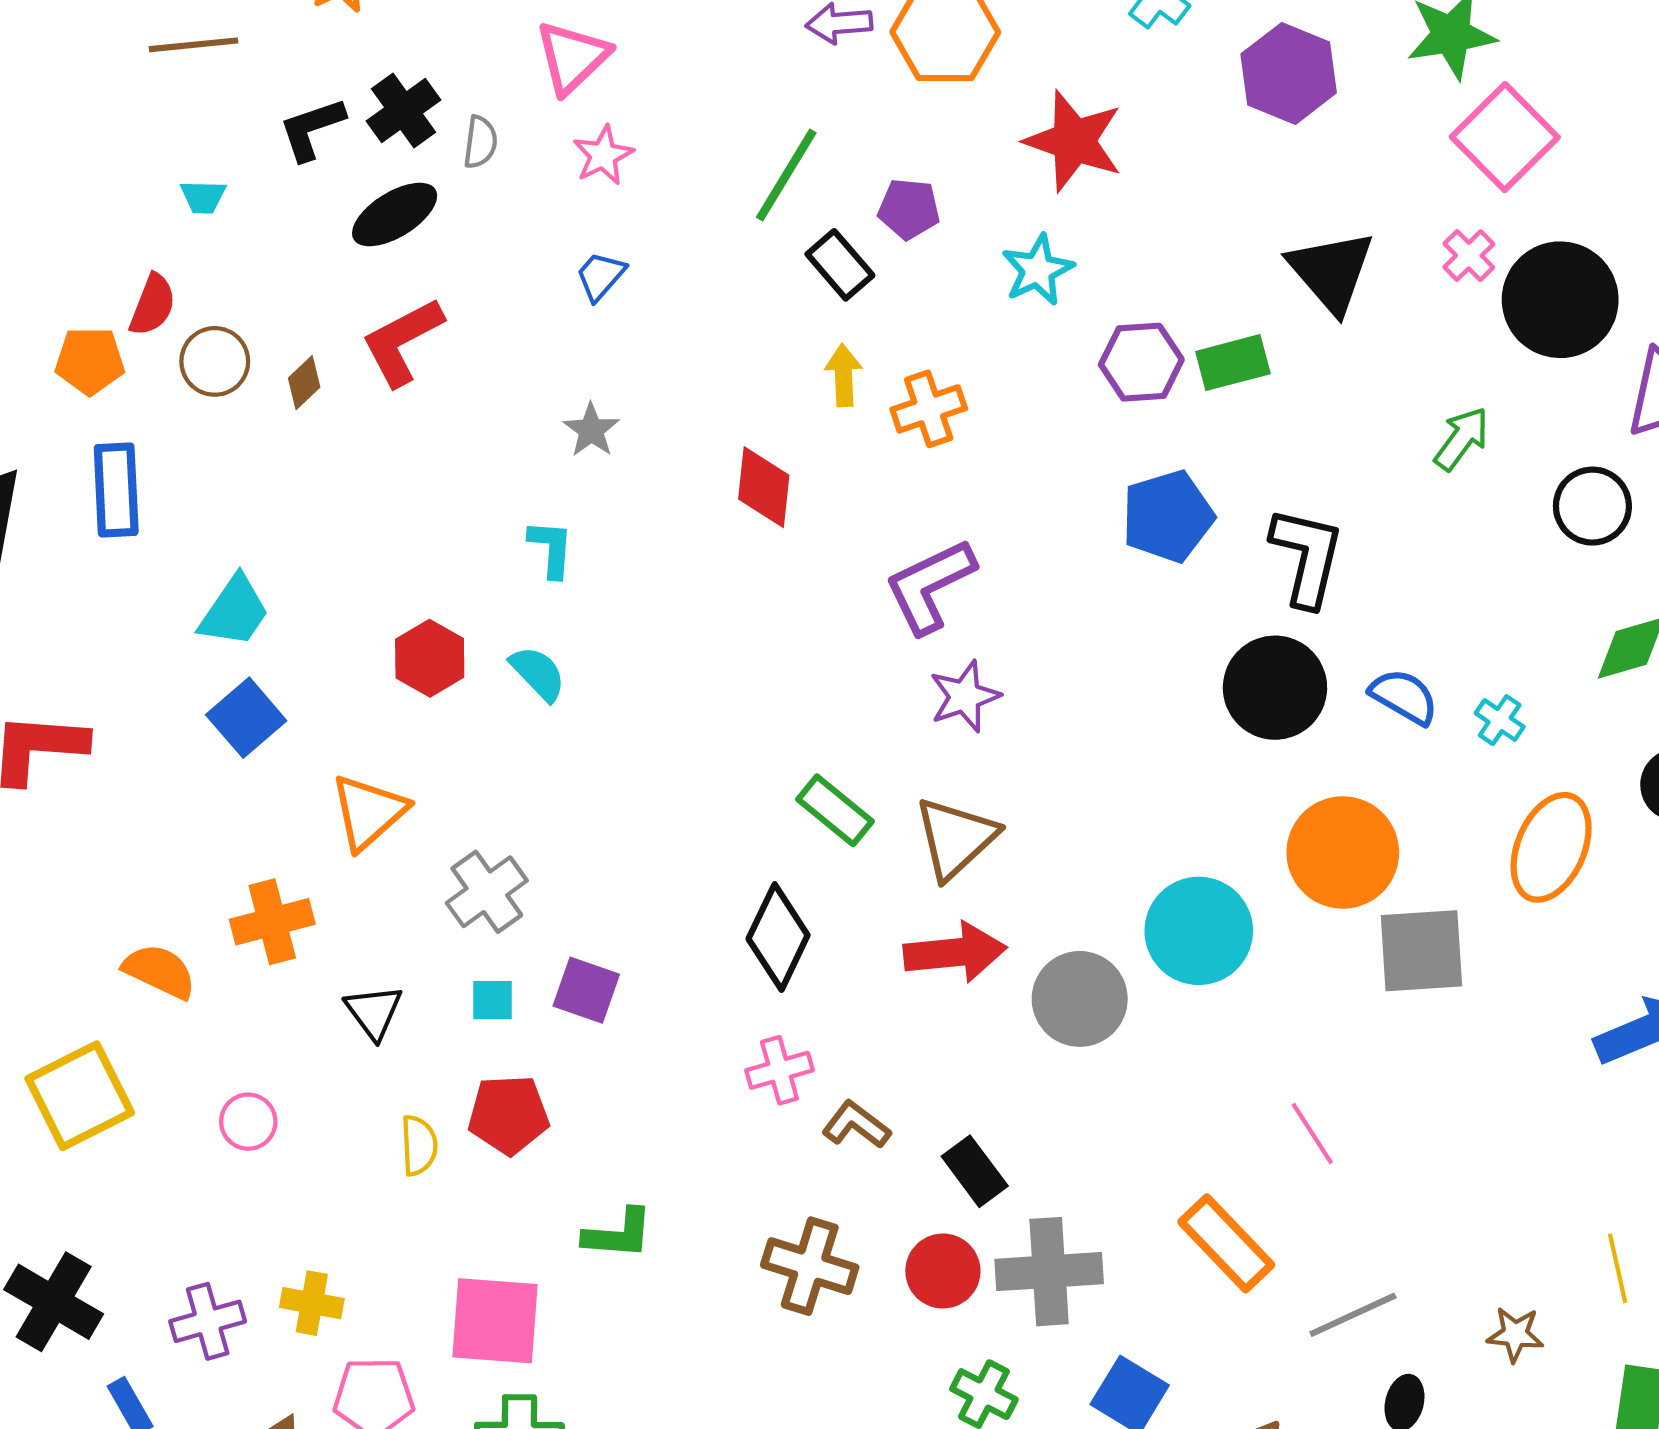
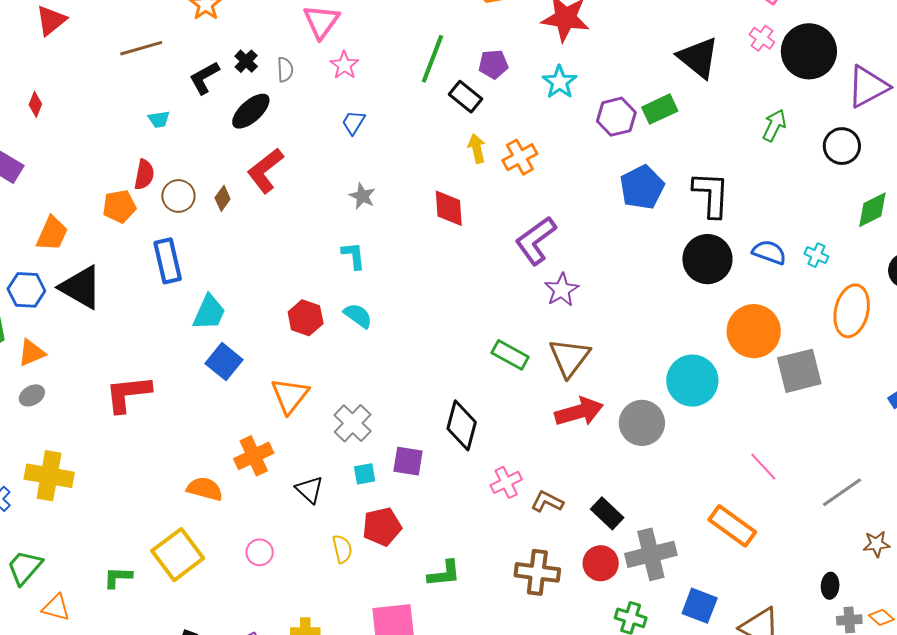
black cross: (403, 110) -> (246, 61), size x0.7
blue rectangle: (116, 490) -> (168, 261), moved
black diamond: (778, 937) -> (462, 425), moved
gray line: (1353, 1315) -> (842, 492), moved

